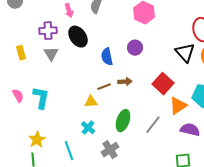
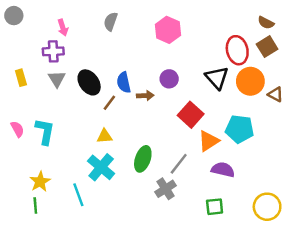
pink arrow: (69, 11) -> (63, 27), moved
black ellipse: (78, 37) -> (89, 82), moved
purple circle: (135, 48) -> (169, 79), moved
brown arrow: (125, 82) -> (145, 96), moved
brown line: (104, 87) -> (109, 103), moved, turned -32
cyan cross: (88, 128) -> (101, 167), size x1.6
gray cross: (110, 150) -> (166, 189), moved

